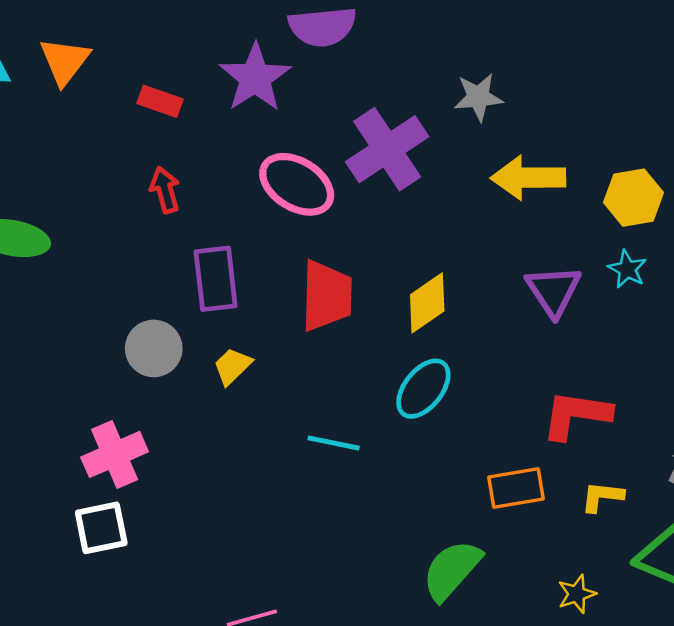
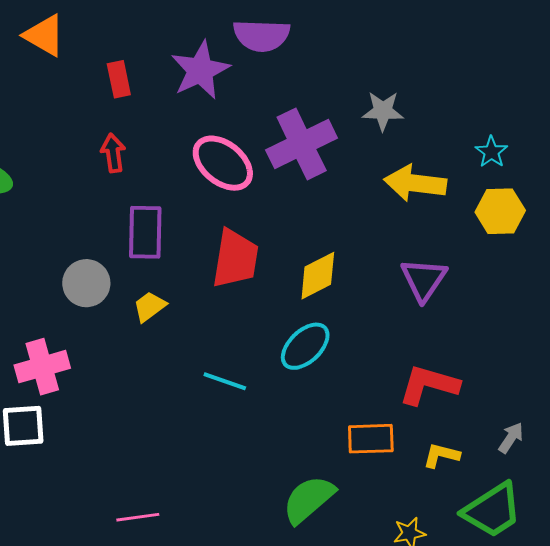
orange triangle: (65, 61) -> (44, 35), turned -45
red rectangle: (160, 101) -> (119, 79), turned 51
cyan star: (627, 269) -> (491, 152), moved

